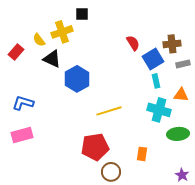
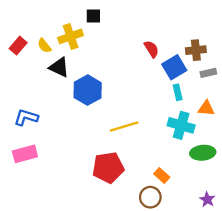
red rectangle: (16, 52) -> (18, 46), moved
orange rectangle: (142, 154) -> (162, 176), turned -56
brown circle: (111, 172) -> (150, 197), moved

